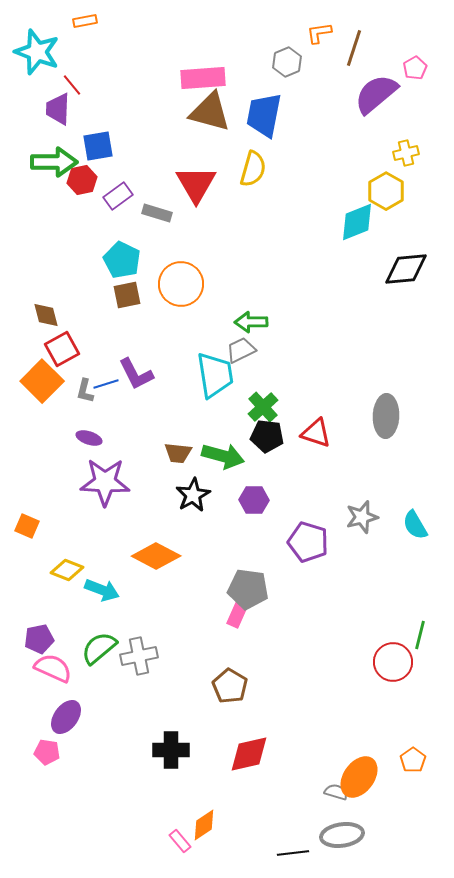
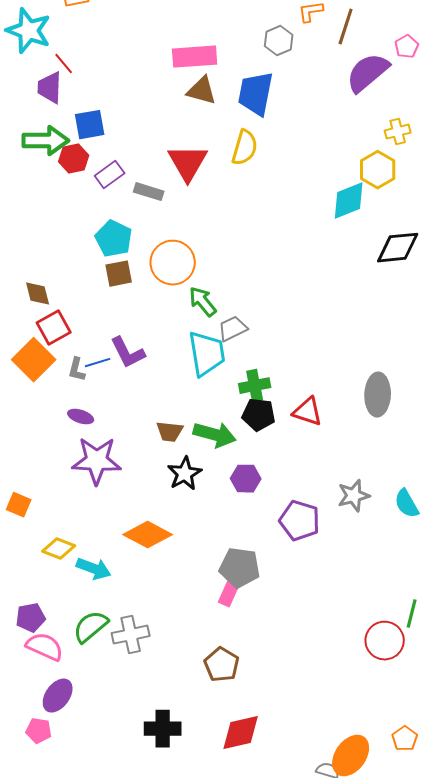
brown triangle: (210, 112) -> (202, 91), size x0.7
green arrow: (251, 322) -> (203, 302), moved, turned 52
green cross: (263, 407) -> (255, 386), turned 32

